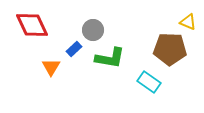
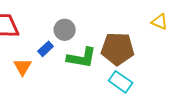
brown pentagon: (170, 49) -> (118, 49), moved

